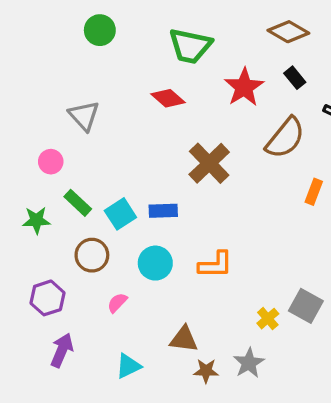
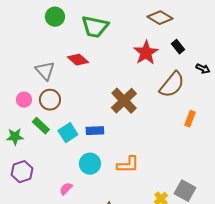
brown diamond: (288, 32) -> (160, 18), moved
green trapezoid: (190, 46) -> (95, 27), moved
red diamond: (168, 98) -> (78, 60), moved
brown circle: (92, 255) -> (50, 100), moved
purple hexagon: (48, 298) -> (22, 172), moved

